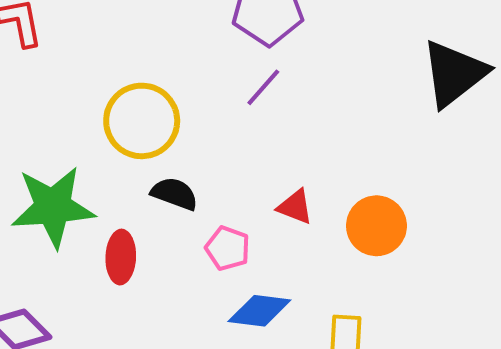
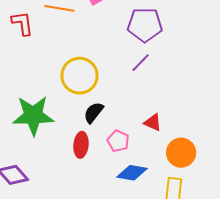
black semicircle: (174, 194) -> (94, 112), turned -75
orange circle: (376, 226) -> (181, 153), moved
red ellipse: (121, 257) -> (81, 145), moved

